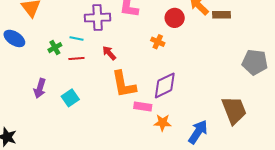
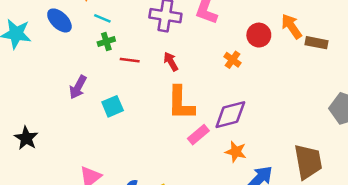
cyan line: (76, 39) -> (102, 18), moved
pink rectangle: (143, 106) -> (198, 135), turned -60
orange star: (163, 123) -> (236, 152), moved

